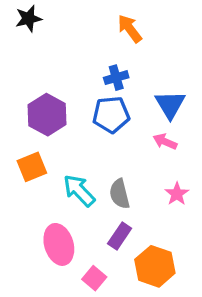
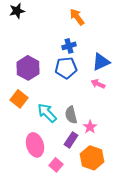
blue triangle: (170, 105) -> (101, 62), turned 36
orange square: (32, 167) -> (19, 99), turned -30
pink star: (177, 194) -> (90, 127), moved

